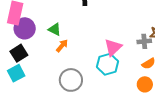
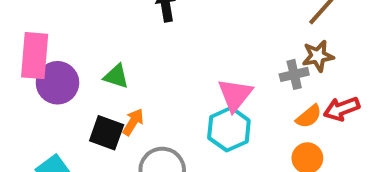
orange arrow: (62, 46) -> (133, 122), moved
black square: (19, 53) -> (107, 133), moved, turned -30

